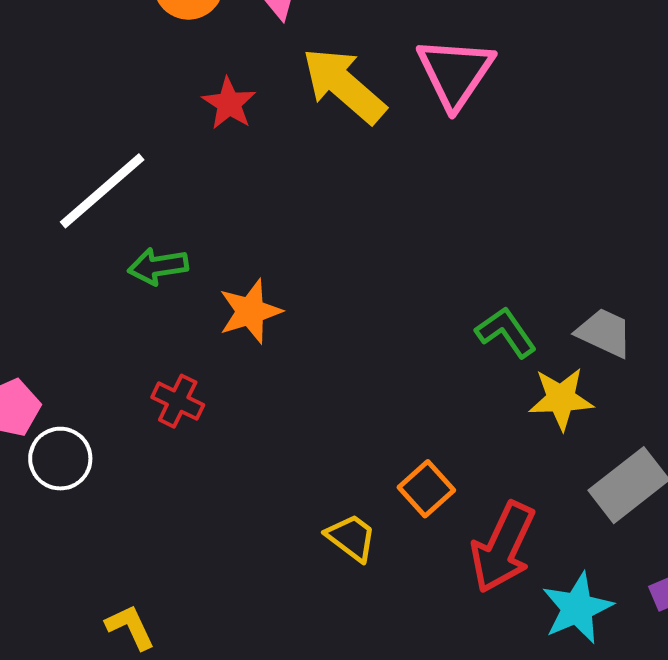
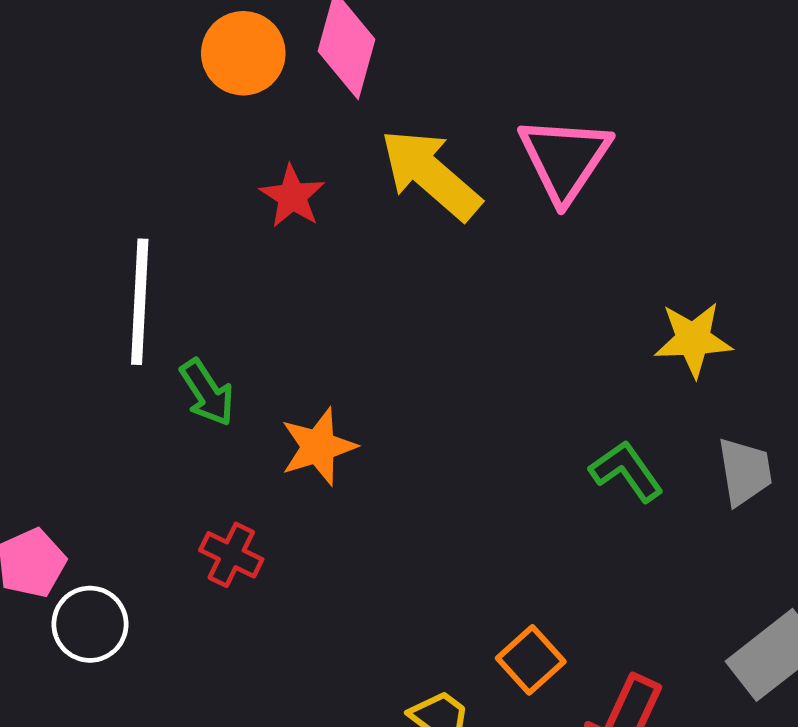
white line: (102, 191) -> (140, 302), turned -46
green arrow: (158, 266) -> (207, 393), turned -114
gray trapezoid: (604, 333) -> (745, 471), turned 56
yellow star: (561, 399) -> (693, 339), moved

